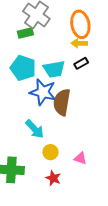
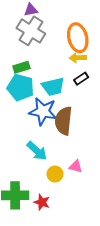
green rectangle: (25, 33) -> (21, 67), moved
pink triangle: (80, 158) -> (76, 167), moved
red star: (53, 178) -> (42, 202), moved

